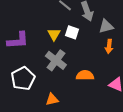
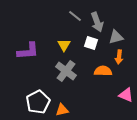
white square: (72, 32) -> (91, 43), moved
orange semicircle: (85, 75) -> (103, 71), moved
white pentagon: (23, 78) -> (38, 102), moved

